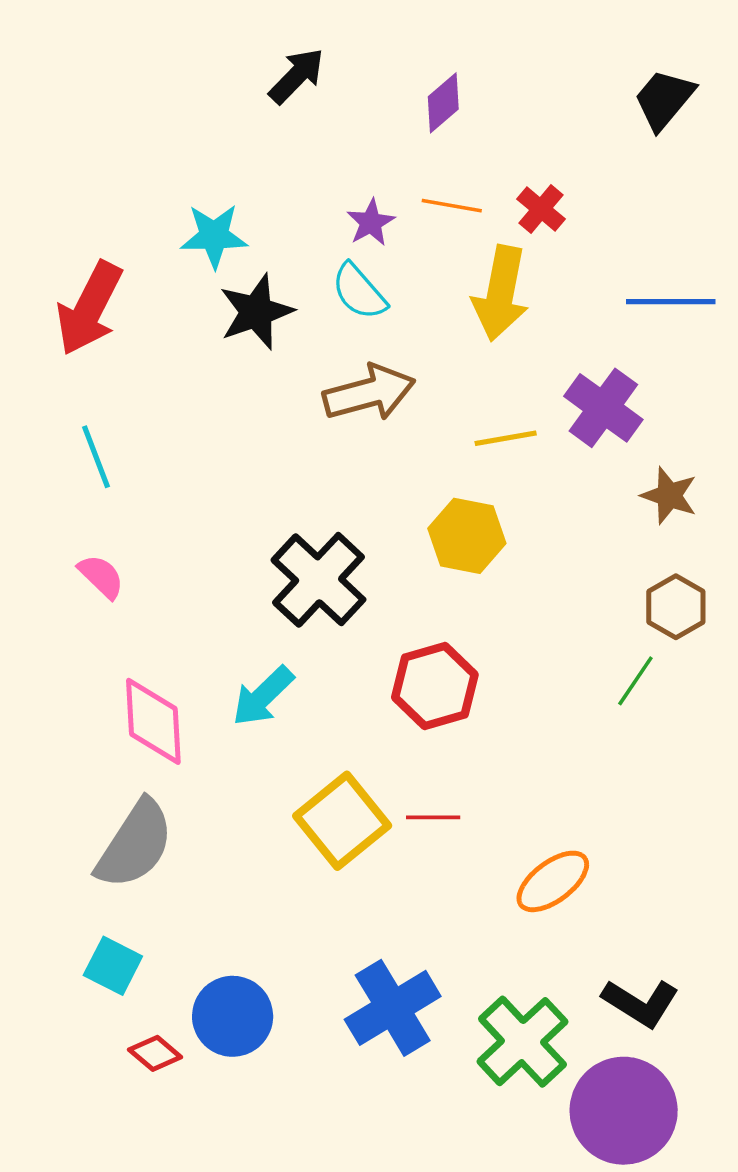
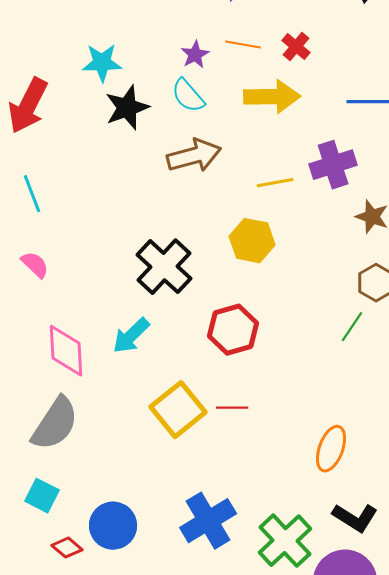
yellow arrow: (501, 293) -> (272, 97), turned -102
purple cross: (603, 408) -> (333, 165), turned 36
orange ellipse: (553, 881) -> (331, 449), moved, turned -33

